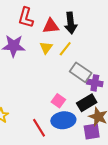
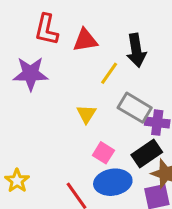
black arrow: (71, 23) -> (136, 50), moved
yellow triangle: (46, 48) -> (86, 114), moved

